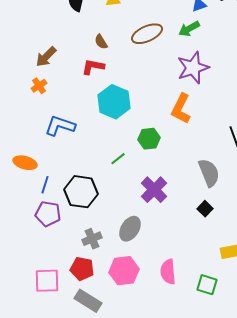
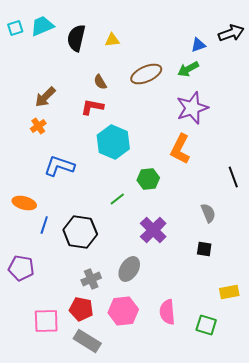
gray semicircle: (209, 173) -> (208, 213), size x0.7
black square: (205, 209) -> (204, 249), turned -35
purple pentagon: (48, 214) -> (21, 268), moved

